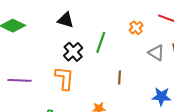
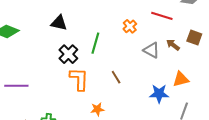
orange L-shape: (64, 78) -> (79, 79), moved
brown line: (119, 78) -> (116, 77), turned -32

